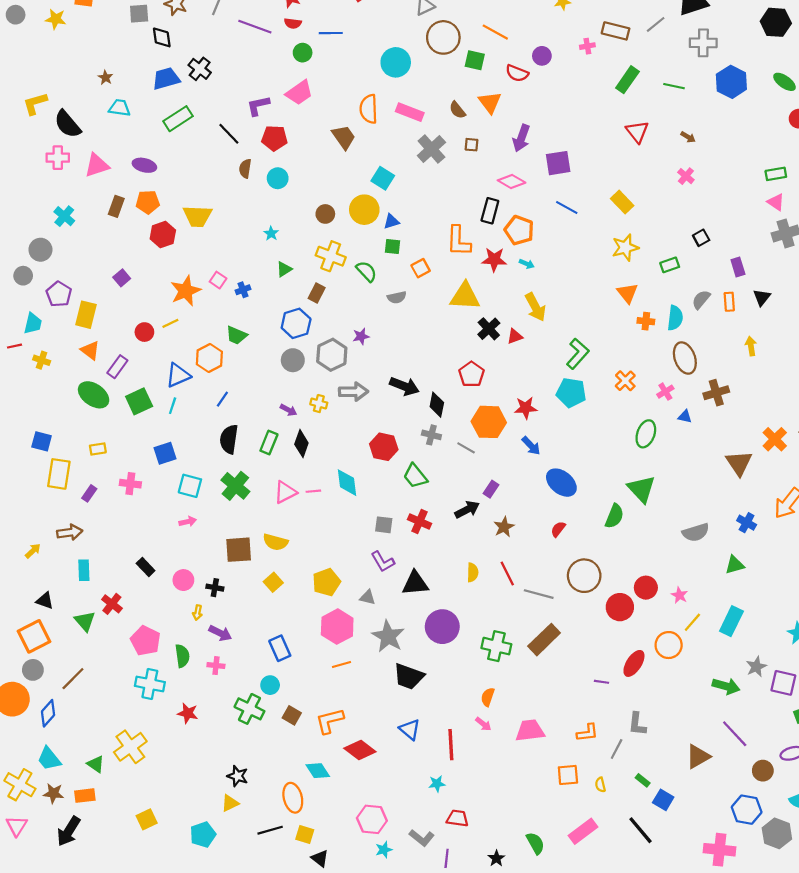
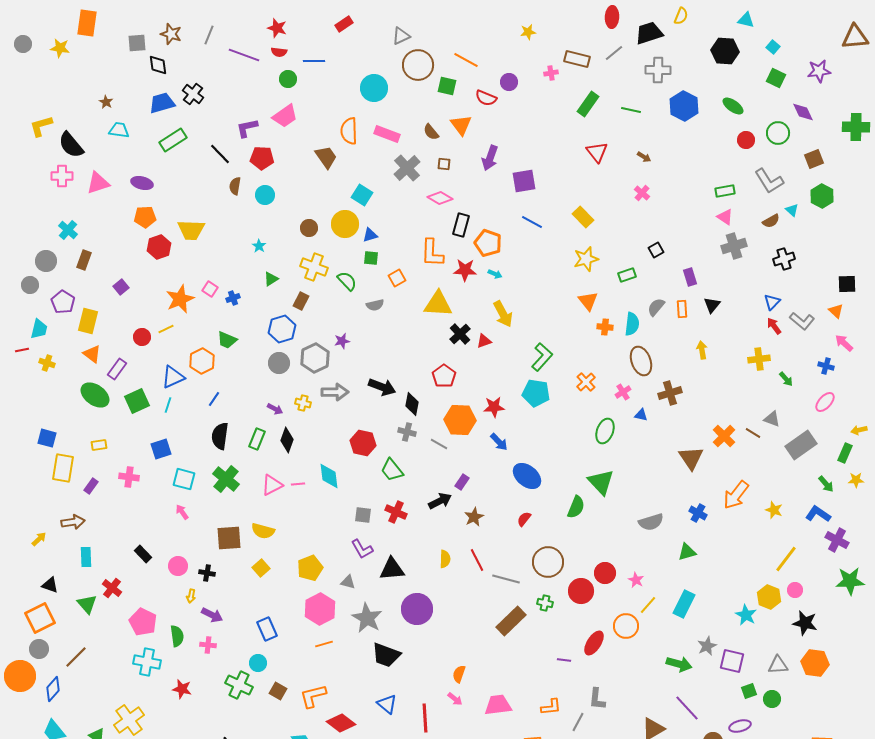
pink diamond: (512, 181) -> (440, 198), moved
brown rectangle: (116, 206) -> (84, 260), moved
pink arrow: (188, 522) -> (182, 512), turned -112
green cross: (496, 646) -> (545, 603), moved, size x0.6

